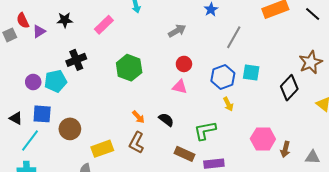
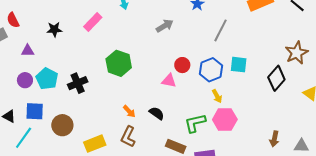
black star: (65, 20) -> (54, 29), moved
purple triangle: (39, 31) -> (28, 51), moved, turned 32
black cross: (76, 60) -> (78, 83), moved
red circle: (184, 64) -> (182, 65), moved
cyan pentagon: (56, 81) -> (47, 79), turned -30
pink hexagon: (263, 139) -> (225, 119), moved

